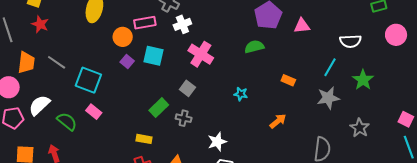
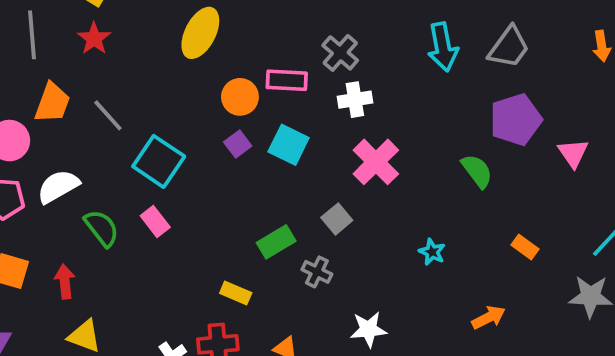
pink triangle: (302, 26) -> (573, 153), turned 48
green semicircle: (254, 47) -> (477, 171), turned 54

